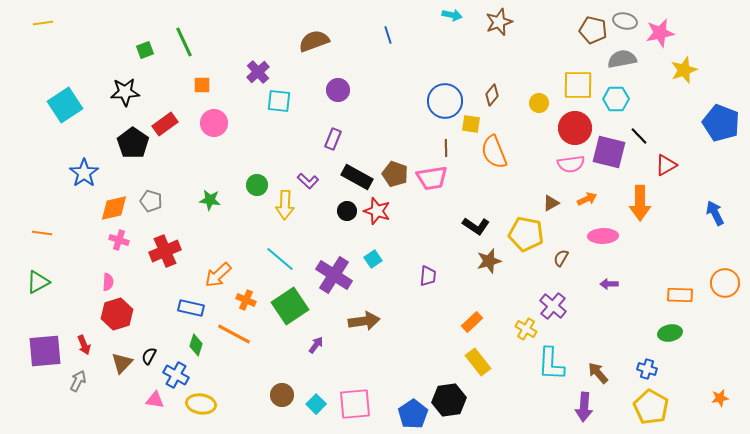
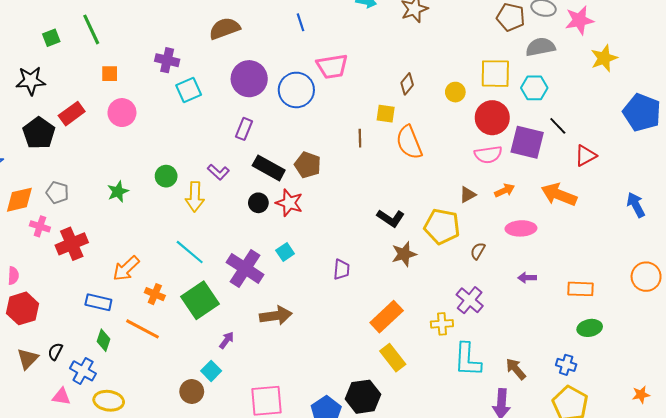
purple cross: (258, 72) -> (167, 60), turned -35
purple circle: (338, 90) -> (249, 79), size x1.5
cyan square: (279, 101) -> (189, 90), turned -30
blue circle: (445, 101) -> (296, 90), moved
pink trapezoid: (432, 178) -> (332, 66), moved
green star: (210, 200) -> (118, 192), turned -30
orange arrow: (640, 203) -> (559, 195), turned 112
pink cross: (119, 240) -> (40, 226), moved
orange rectangle: (680, 295) -> (580, 289), moved
orange rectangle: (472, 322) -> (387, 317), size x1.5
yellow cross: (526, 329) -> (442, 324), turned -35
cyan square: (316, 404) -> (211, 371), moved

